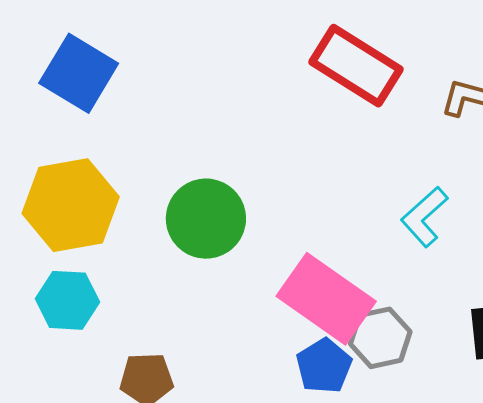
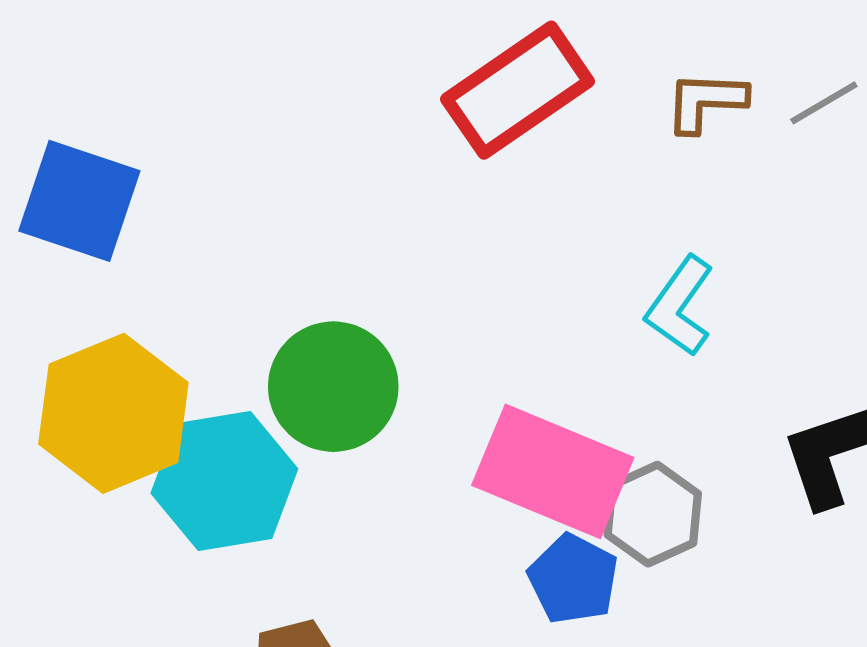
red rectangle: (356, 66) -> (518, 90), turned -54
cyan hexagon: (67, 300) -> (224, 481), moved, size x1.4

